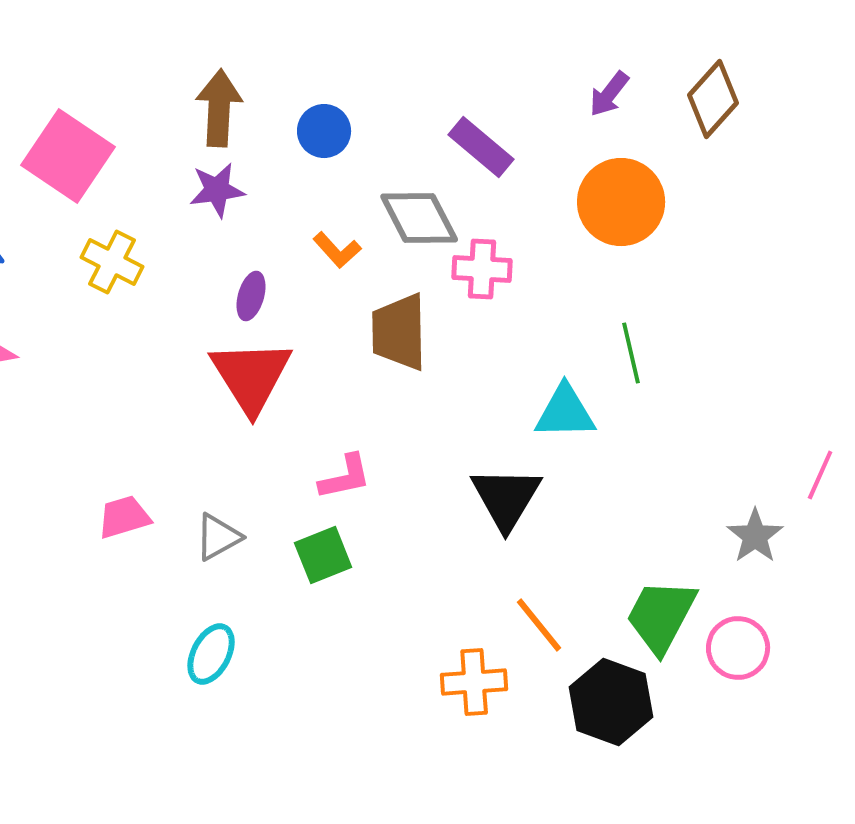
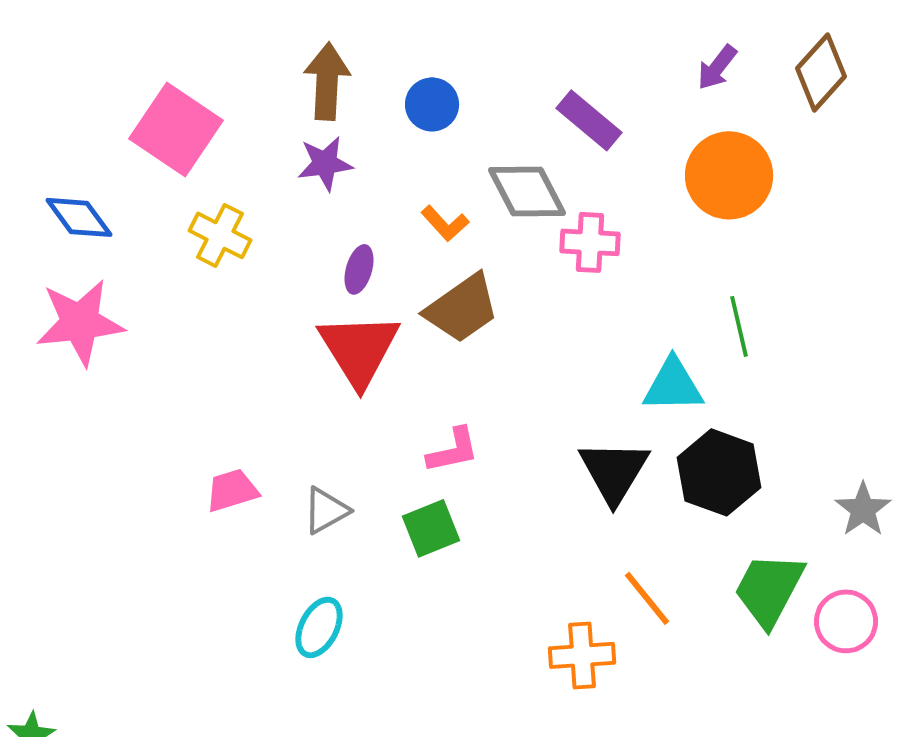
brown trapezoid: (399, 332) -> (462, 308), moved, turned -124
black hexagon: (611, 702) -> (719, 472), moved

